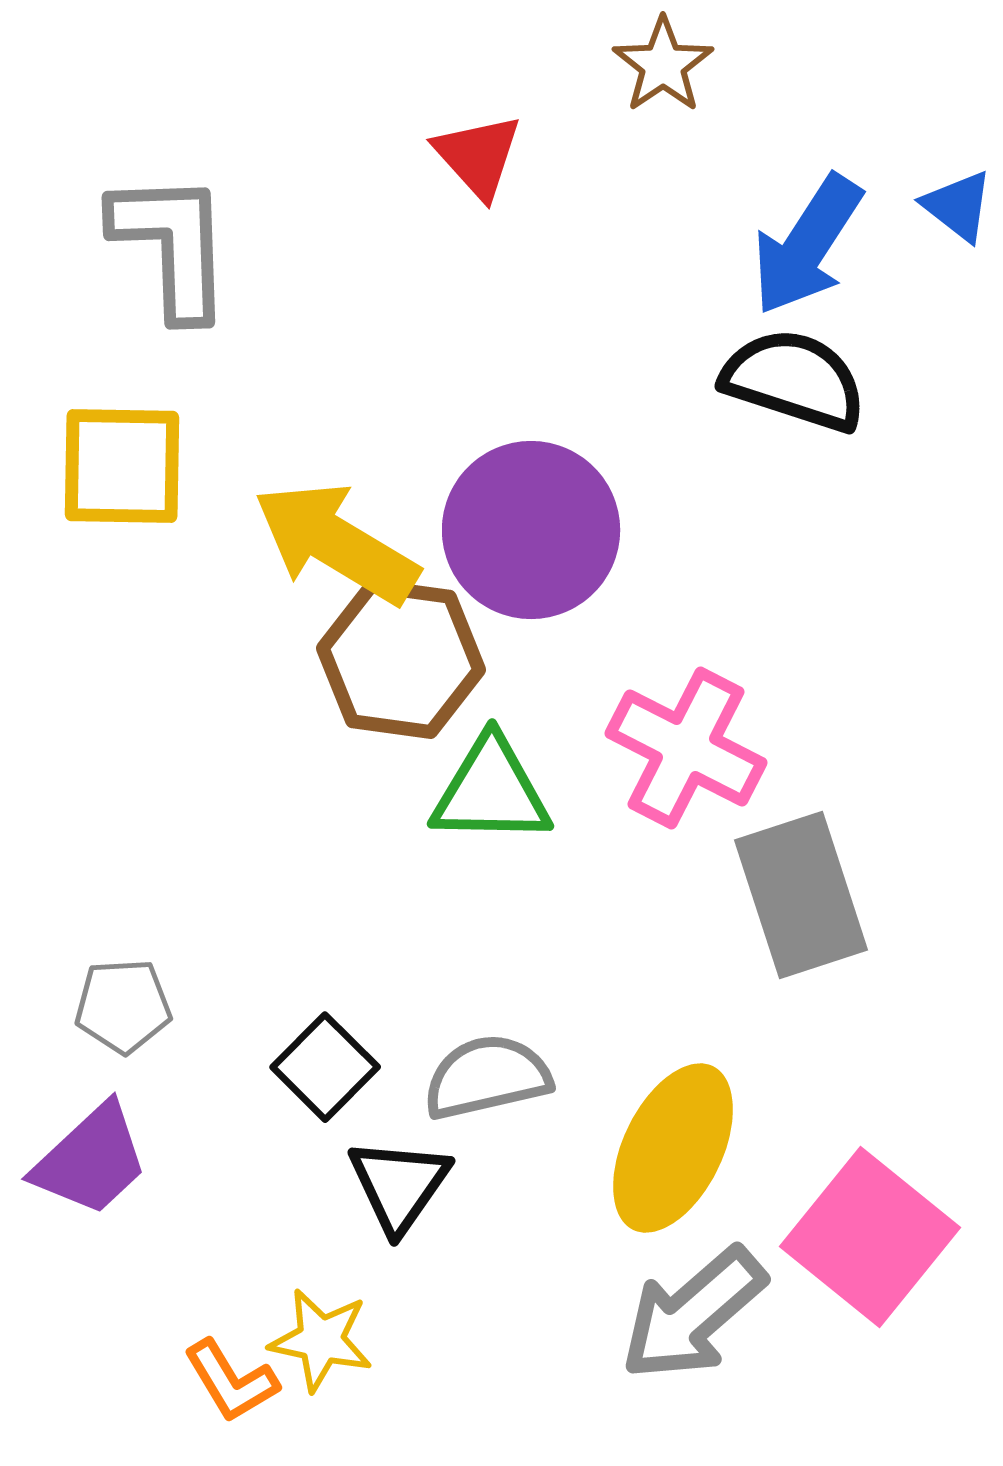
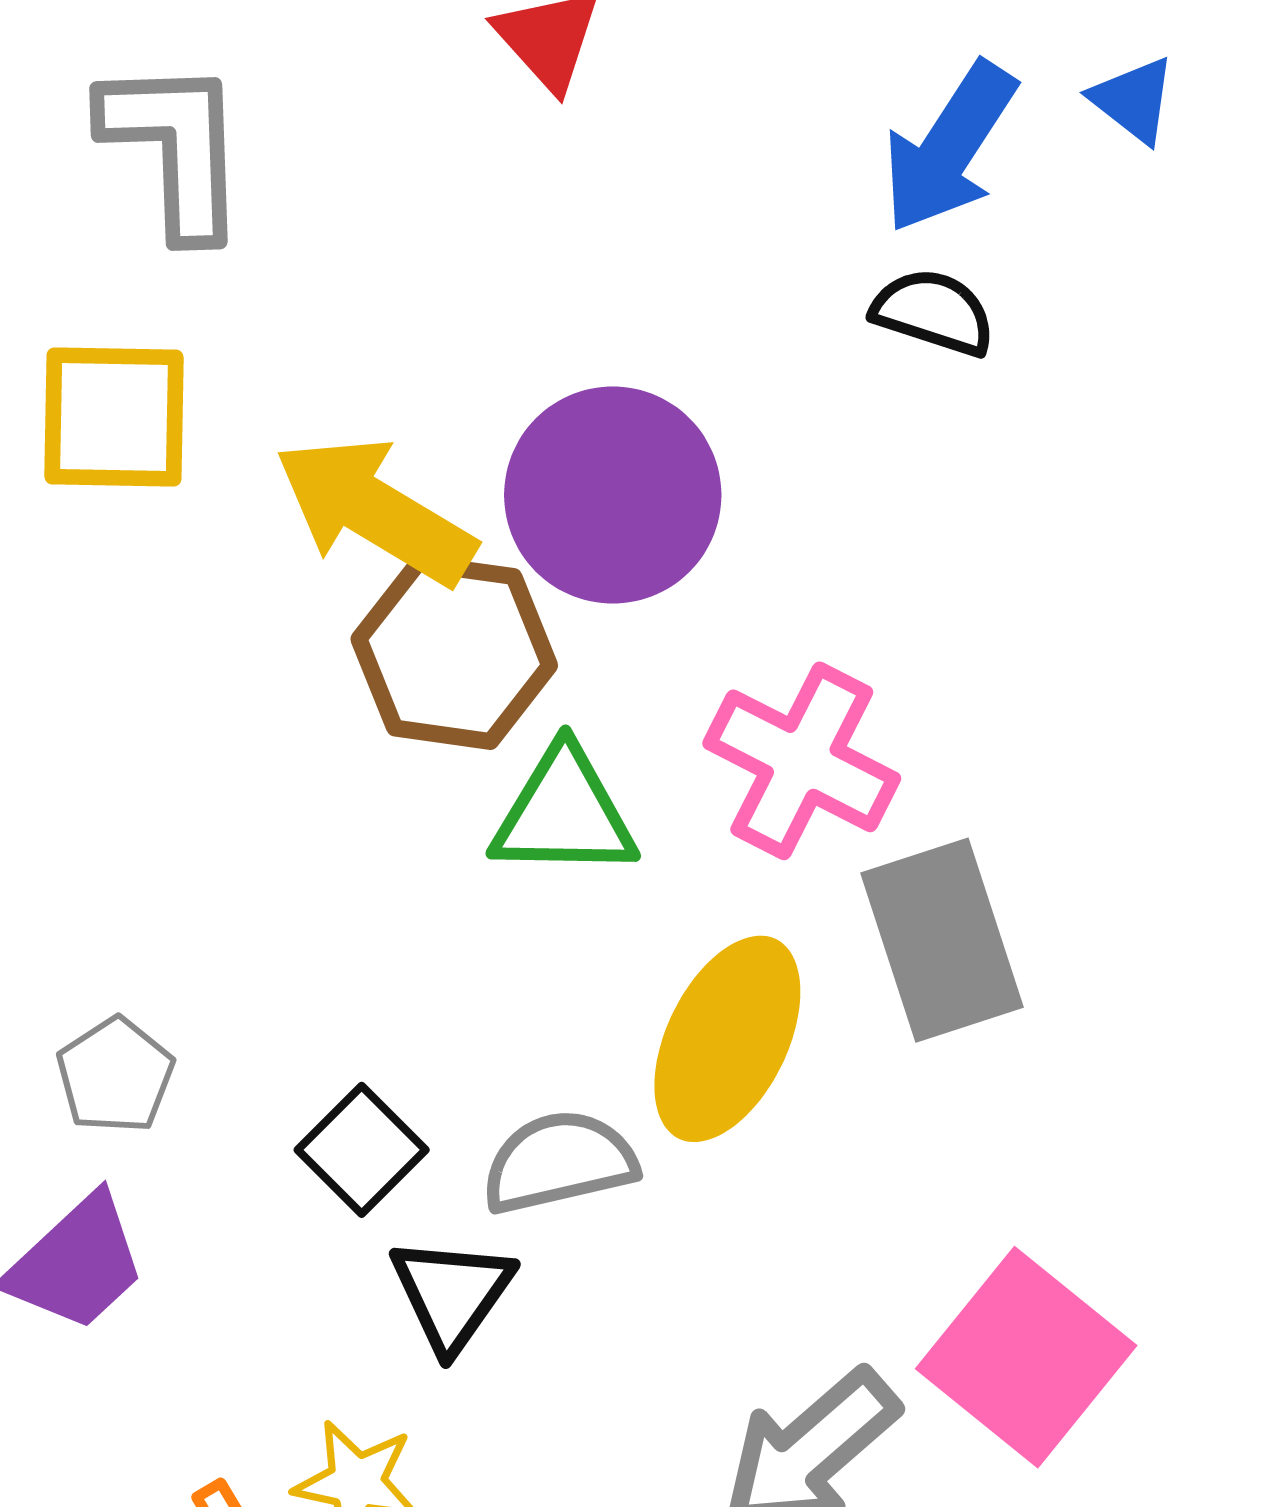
black semicircle: (794, 380) -> (933, 312), size x0.7
gray pentagon: (123, 1006) -> (115, 1075), turned -30
yellow ellipse: (673, 1148) -> (727, 1039), moved

